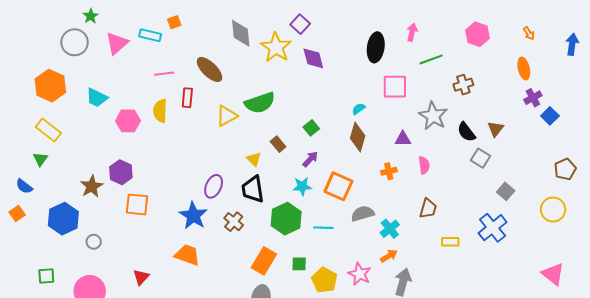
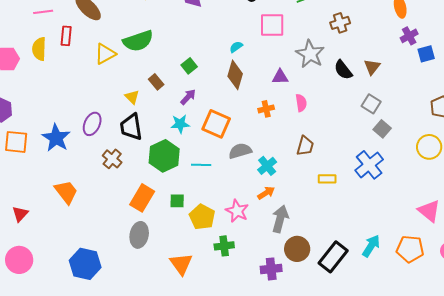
blue square: (550, 116) -> (426, 54), turned 30
gray square: (480, 158) -> (371, 104), moved
blue star: (193, 216) -> (56, 138), moved
orange trapezoid: (187, 255) -> (66, 192), turned 32

